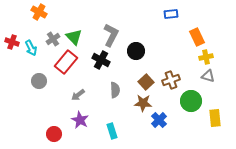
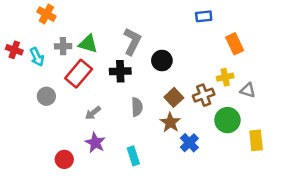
green triangle: (74, 37) -> (88, 44), turned -30
gray cross: (53, 39) -> (63, 46), turned 32
yellow cross: (206, 57) -> (225, 77), moved
black cross: (101, 60) -> (120, 71), turned -30
brown star: (143, 103) -> (170, 122), turned 30

